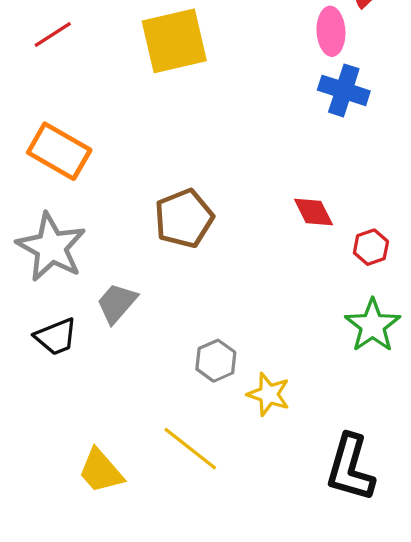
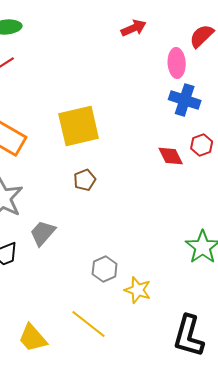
yellow square: (174, 41) -> (79, 126), moved
red diamond: (313, 212) -> (171, 156), moved
brown pentagon: (184, 218) -> (85, 180), size x0.6
red hexagon: (371, 247) -> (202, 145), moved

